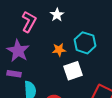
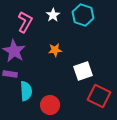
cyan hexagon: (85, 43) -> (83, 15), moved
white square: (73, 71) -> (83, 71), moved

